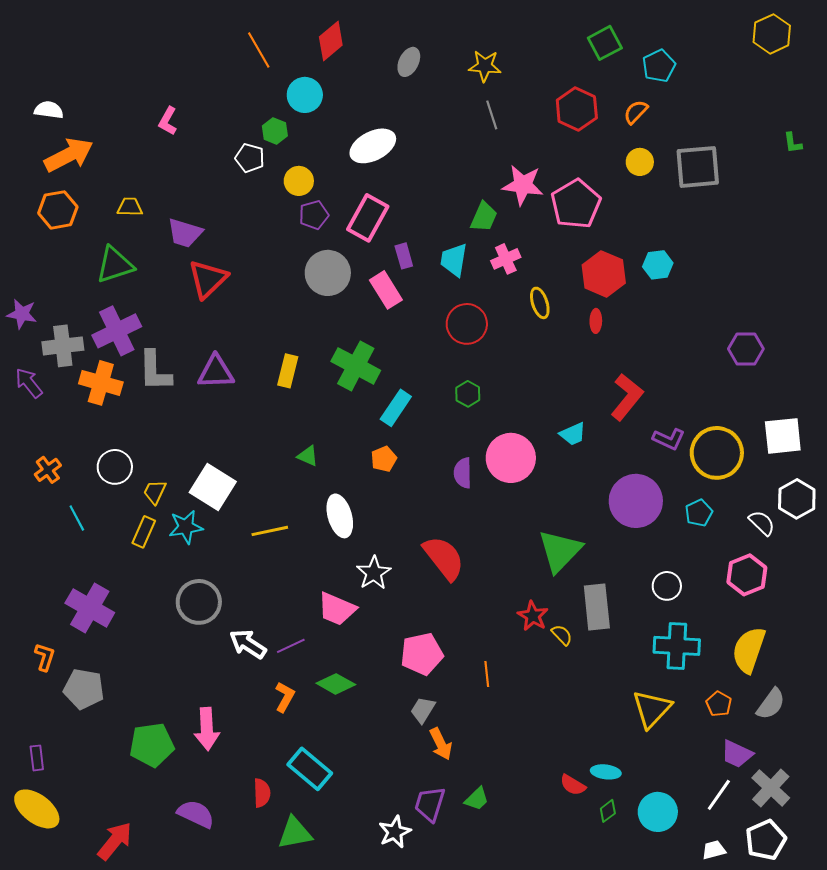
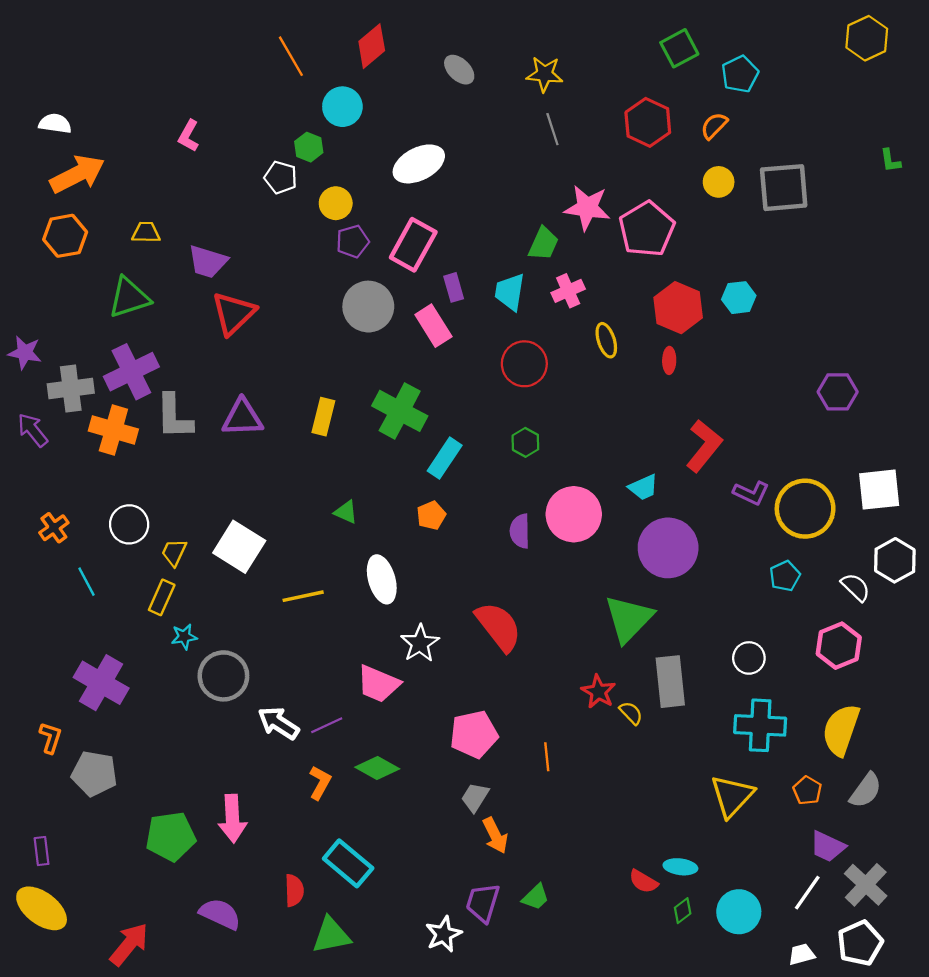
gray ellipse: (409, 62) -> (459, 70), turned -72
purple circle: (636, 501) -> (668, 548), moved
cyan star: (186, 527) -> (184, 637), moved, size x0.7

